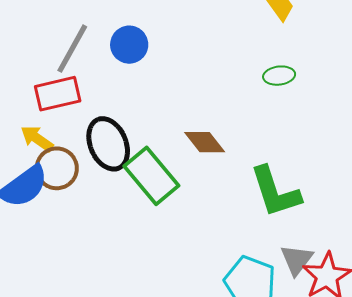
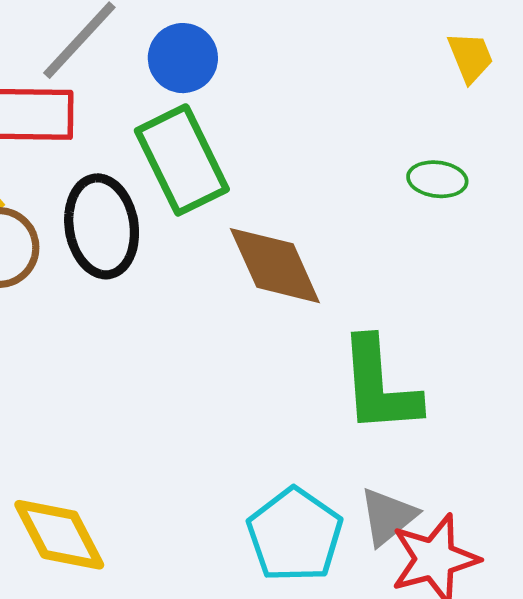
brown diamond: (205, 142) -> (275, 266), size x1.4
green rectangle: (151, 176) -> (182, 160), moved

